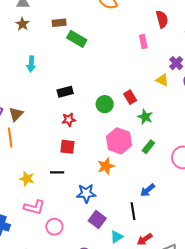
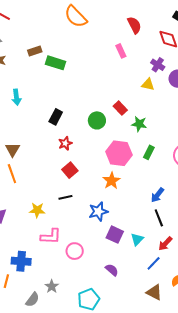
black rectangle: (65, 92) -> (56, 117), turned -35
red square: (67, 147) -> (70, 170), turned -35
black line: (133, 211) -> (159, 218), moved
cyan triangle: (117, 237) -> (137, 239), moved

